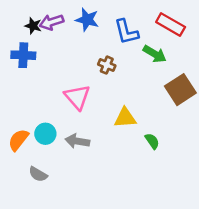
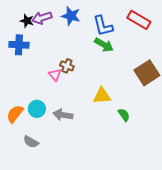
green arrow: (155, 54) -> (104, 45), moved
brown cross: (107, 65) -> (67, 66), moved
pink triangle: (77, 97) -> (55, 75), moved, size x0.6

